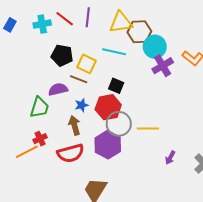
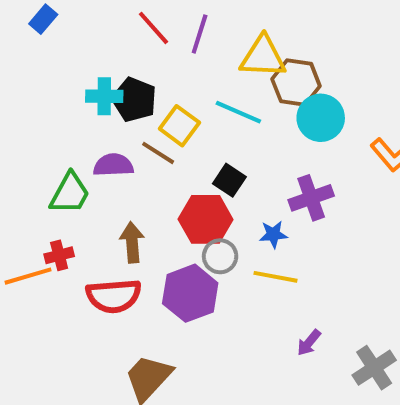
cyan cross: (42, 24) -> (104, 96), moved
purple cross: (163, 66) -> (311, 198), moved
blue star: (82, 105) -> (273, 234), moved
gray circle: (119, 124) -> (220, 256), size x0.7

